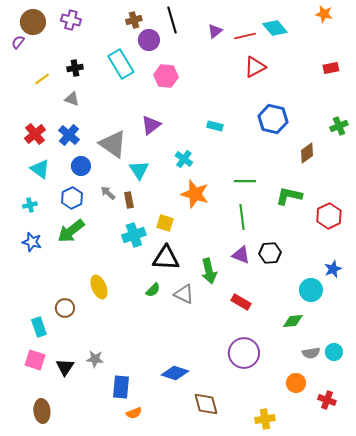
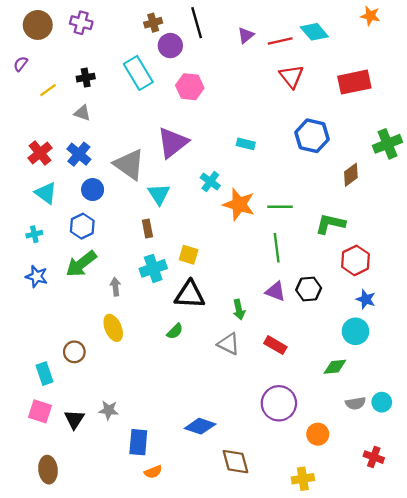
purple semicircle: (18, 42) -> (21, 64), moved
red triangle: (255, 67) -> (291, 76), turned -40
red rectangle: (331, 68) -> (354, 82), moved, size x1.8
purple triangle: (151, 125) -> (173, 143), size x1.4
green cross: (339, 126) -> (387, 144), size x1.4
gray arrow: (108, 193) -> (115, 287), moved, turned 42
orange star: (195, 194) -> (239, 204), moved
red hexagon: (329, 216) -> (355, 260), moved
blue star: (333, 269) -> (366, 299), moved, turned -30
green arrow: (209, 271) -> (239, 310), size x0.7
gray triangle: (184, 294) -> (229, 344), moved
orange circle: (296, 383) -> (318, 434), moved

